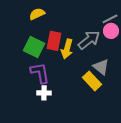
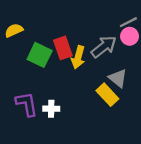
yellow semicircle: (37, 14) -> (14, 30), moved
red rectangle: (54, 41) -> (63, 48), turned -30
purple L-shape: (40, 73) -> (27, 104), moved

